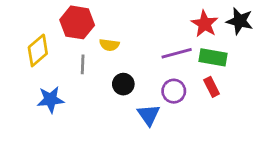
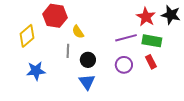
yellow semicircle: (109, 45) -> (78, 32), turned 48
gray line: (83, 64) -> (68, 51), moved
blue triangle: (149, 115) -> (87, 82), moved

